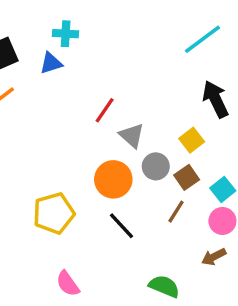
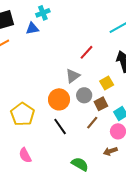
cyan cross: (66, 34) -> (43, 13), turned -32
red line: (105, 110) -> (87, 52), moved
gray triangle: (132, 136) -> (73, 76), turned 35
yellow pentagon: (54, 213) -> (22, 114), turned -30

